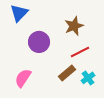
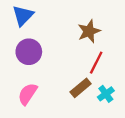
purple circle: (39, 42) -> (29, 52), moved
red line: (80, 52) -> (96, 63), turned -36

